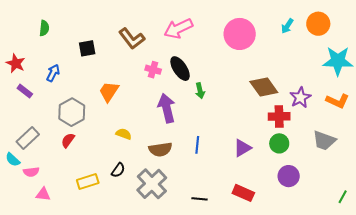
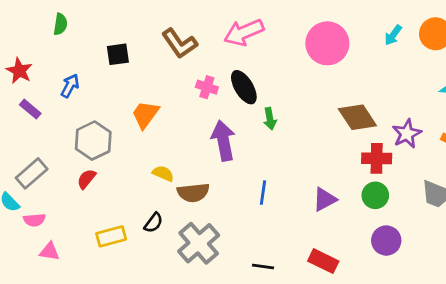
brown semicircle: (160, 149) -> (193, 193), moved

